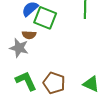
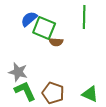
brown semicircle: (29, 35) -> (56, 42), moved
gray star: (19, 48) -> (18, 72), moved

